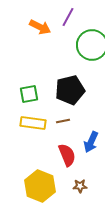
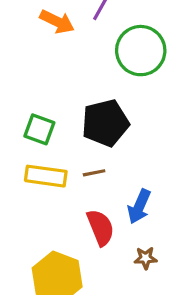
green square: (29, 94) -> (39, 129), turned 30
brown star: (80, 186) -> (146, 258), moved

